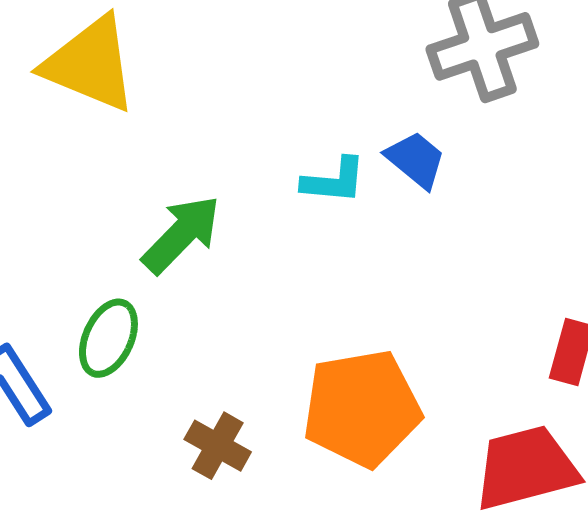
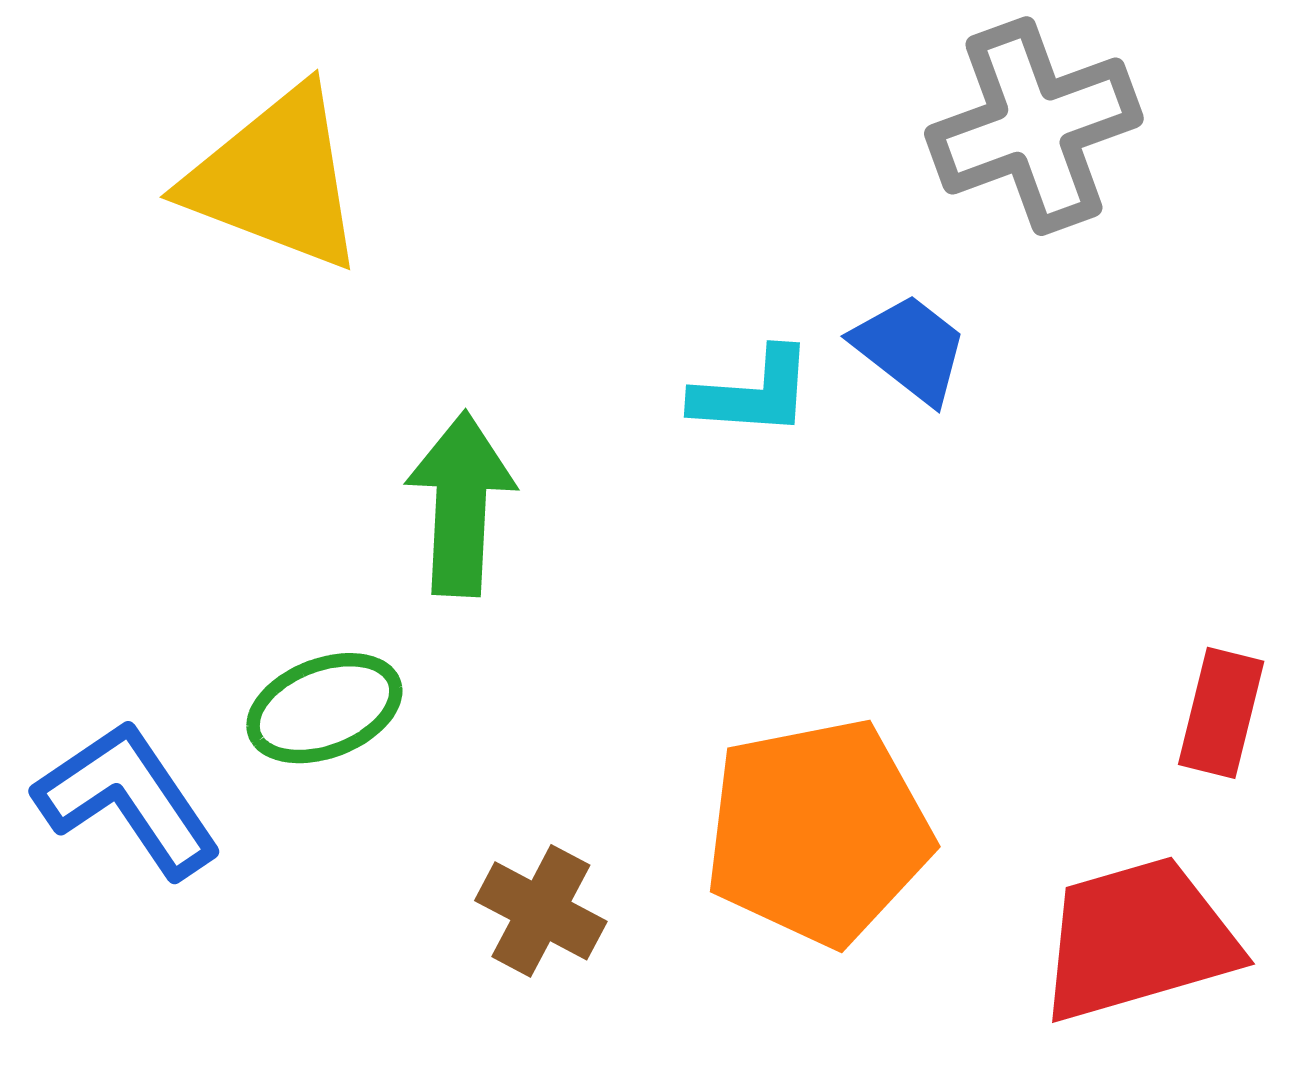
green arrow: (181, 234) -> (461, 504), turned -40
green ellipse: (108, 338) -> (324, 708), turned 46

